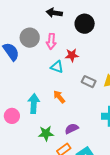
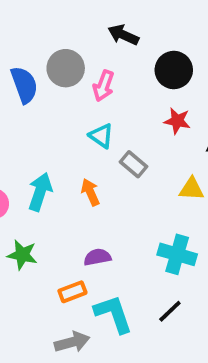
red star: (72, 55) -> (177, 121), moved
gray rectangle: (89, 82) -> (134, 164), moved
green star: (46, 133) -> (22, 255), moved

